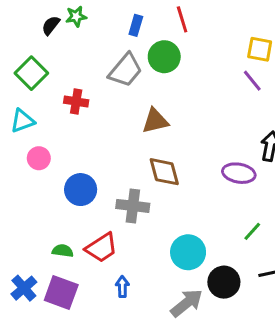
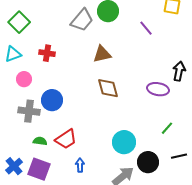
purple line: (252, 81) -> (146, 28), moved
red cross: (76, 101) -> (47, 53), moved
gray cross: (133, 206) -> (29, 111), moved

